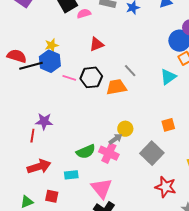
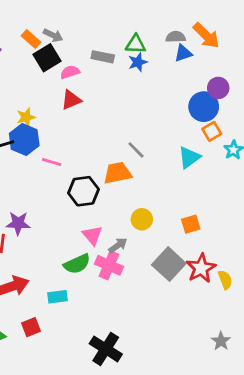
red triangle: (97, 44) -> (71, 100), moved
black hexagon: (91, 77) -> (84, 191), moved
yellow circle: (125, 129) -> (142, 219), moved
red star: (166, 187) -> (201, 268), moved, turned 30
pink triangle: (102, 188) -> (92, 235), moved, size x0.7
red square: (52, 196) -> (31, 327), turned -32

